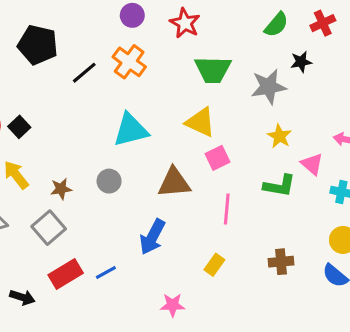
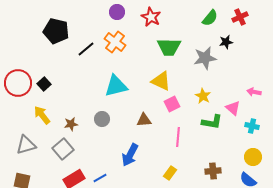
yellow star: (279, 136) -> (203, 96), moved
brown triangle: (174, 183) -> (144, 120), size x0.7

